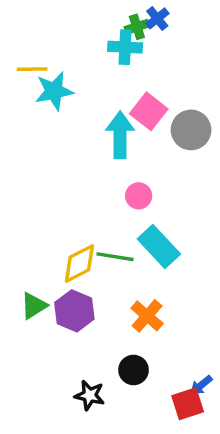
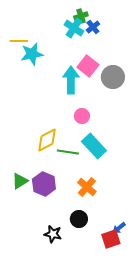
blue cross: (157, 18) -> (93, 27), moved
cyan cross: (125, 47) -> (74, 28), turned 30
yellow diamond: (79, 263) -> (47, 140), moved

